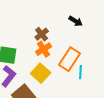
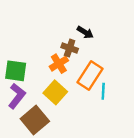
black arrow: (76, 21) -> (85, 32), moved
brown cross: (42, 34) -> (70, 48), moved, turned -32

